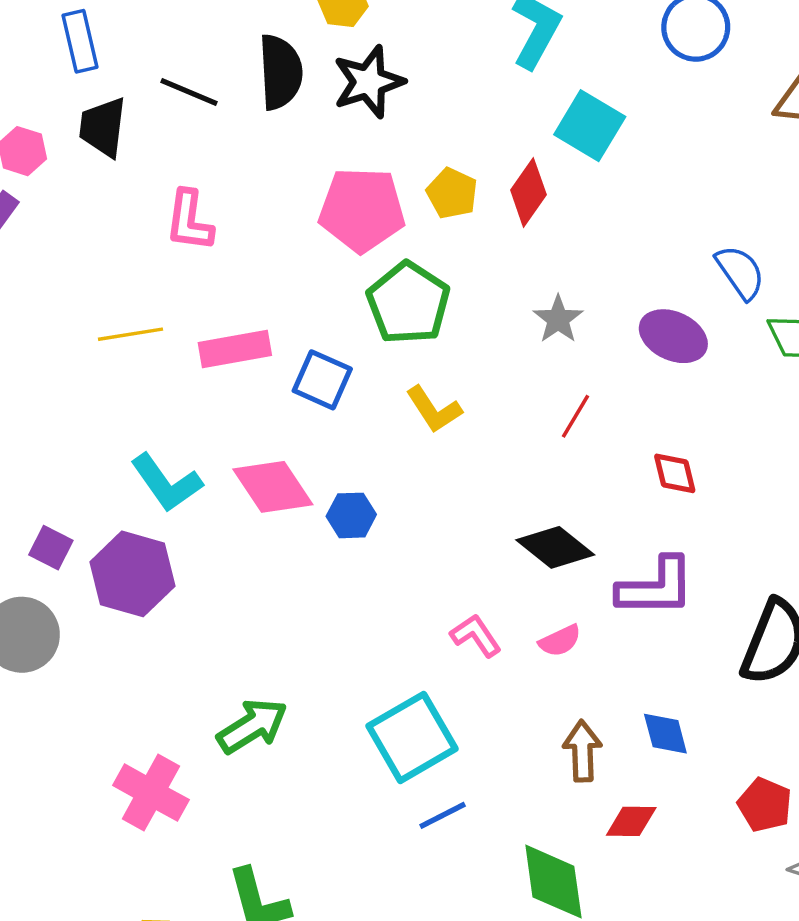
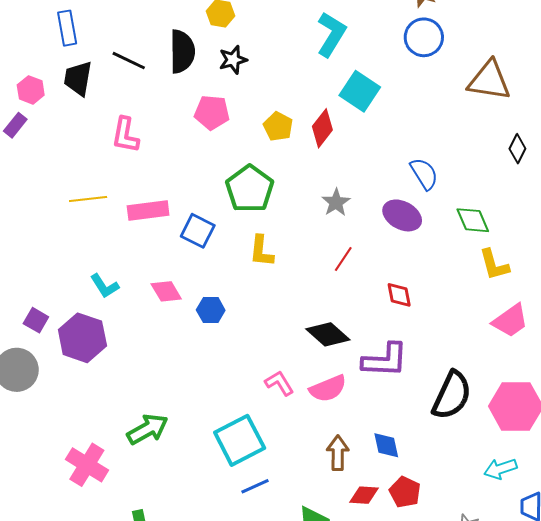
black star: (369, 82) -> (233, 60), size x0.7
pink pentagon: (362, 210) -> (212, 112), moved, size x0.7
blue semicircle: (740, 272) -> (424, 174), moved
yellow L-shape: (434, 409) -> (261, 251), turned 36
cyan L-shape: (166, 483) -> (105, 286), size x0.7
pink diamond: (273, 487) -> (166, 291), size x0.7
pink semicircle: (560, 641) -> (328, 389), size x1.5
red pentagon: (765, 805) -> (405, 492), moved

